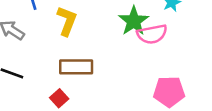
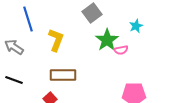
pink semicircle: (152, 34) -> (121, 50), size x0.6

